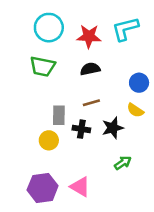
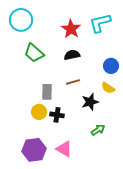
cyan circle: (49, 28) -> (21, 20), moved
red star: (89, 36) -> (71, 29), turned 30
green trapezoid: (43, 66) -> (34, 53), turned 30
black cross: (81, 129) -> (57, 115), moved

